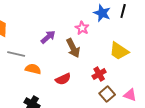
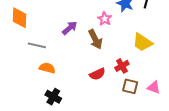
orange semicircle: (33, 69) -> (47, 68), moved
red semicircle: (63, 79) -> (97, 74), moved
brown square: (107, 94) -> (130, 86), turned -35

